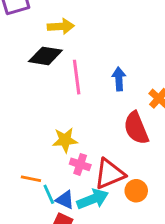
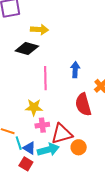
pink line: (77, 77) -> (45, 78), moved
pink cross: (80, 164) -> (42, 125), turned -32

